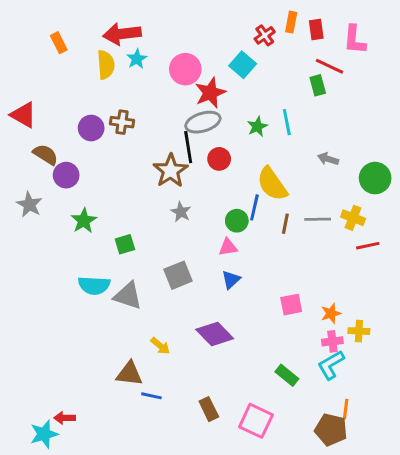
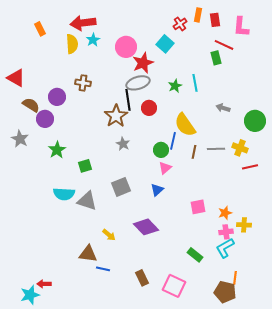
purple circle: (91, 128) -> (57, 97), moved
pink triangle: (228, 247) -> (165, 168), moved, turned -32

